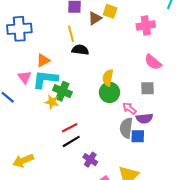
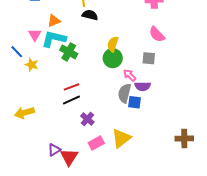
yellow star: (52, 102) -> (32, 65), moved

